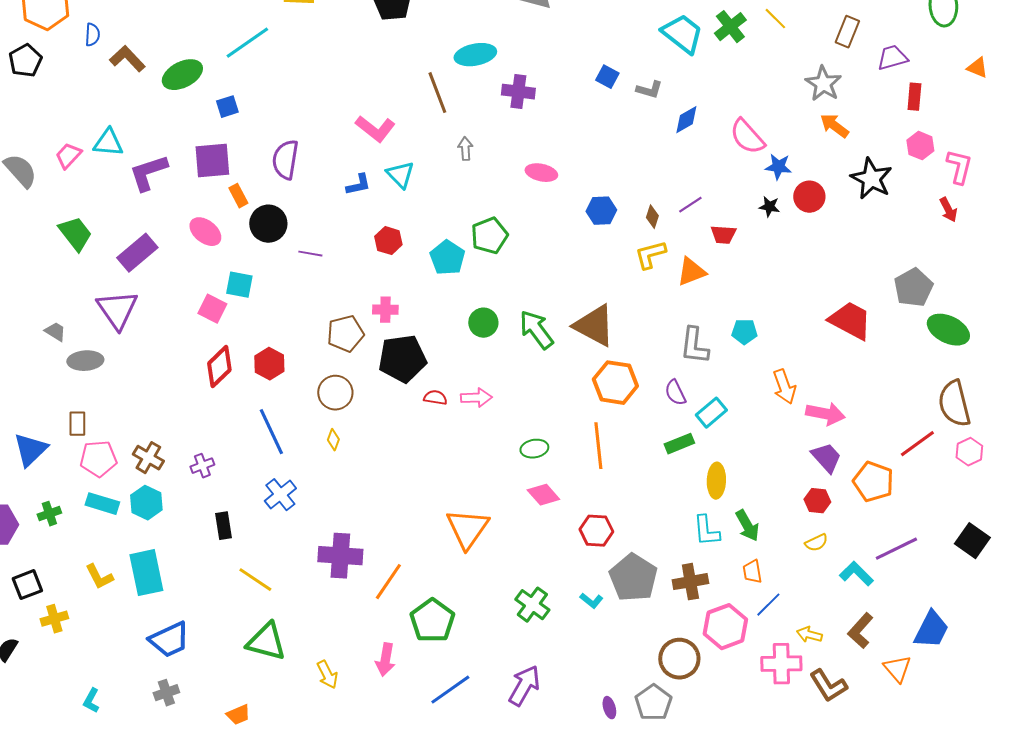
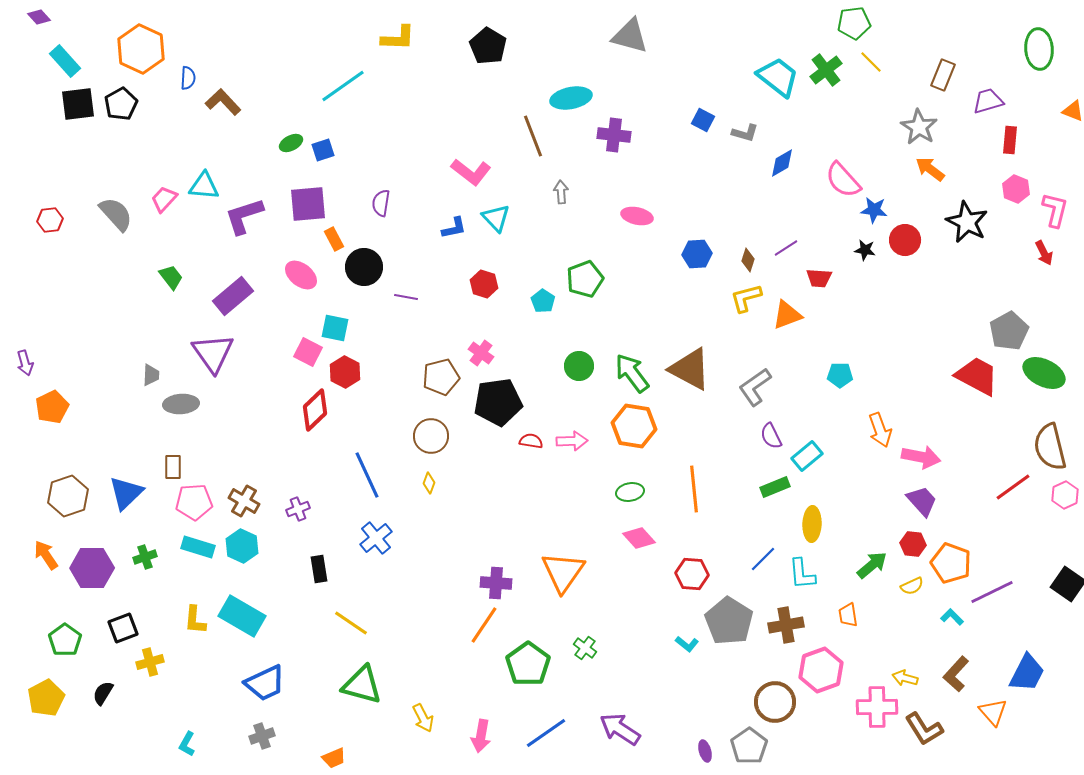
green ellipse: (182, 75) -> (291, 143), moved, size x0.6
purple semicircle: (285, 160) -> (381, 203), size x0.7
green trapezoid: (75, 234) -> (171, 277), size x0.7
cyan pentagon: (447, 258) -> (543, 301), size x0.7
pink cross: (385, 310) -> (481, 353), turned 35
red trapezoid: (850, 321) -> (977, 376), moved
gray trapezoid: (55, 332) -> (151, 375), turned 60
gray L-shape: (694, 346) -> (755, 387), moved, turned 48
red hexagon: (269, 364) -> (345, 372), moved
orange hexagon: (615, 383) -> (634, 426), moved
orange pentagon: (873, 482) -> (951, 563), moved
green arrow: (747, 526) -> (872, 565), moved, turned -100
purple cross: (340, 556) -> (496, 583), moved, size x0.7
cyan rectangle: (146, 573) -> (242, 616), turned -48
cyan L-shape: (856, 574) -> (952, 617), size x0.7
yellow L-shape: (99, 577) -> (195, 620), turned 32
green cross: (532, 605) -> (585, 648), moved, size x0.7
blue line: (768, 605) -> (763, 559), moved
pink arrow: (385, 660) -> (481, 736), moved
purple arrow: (524, 686) -> (620, 729), turned -87

